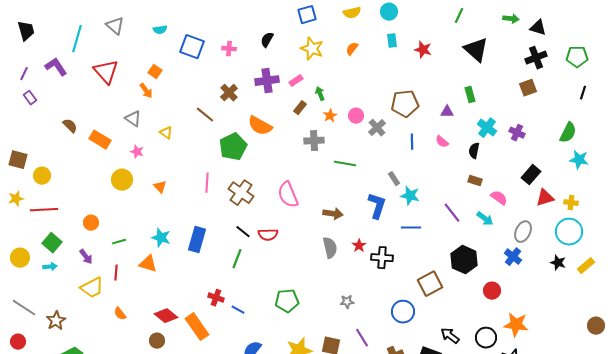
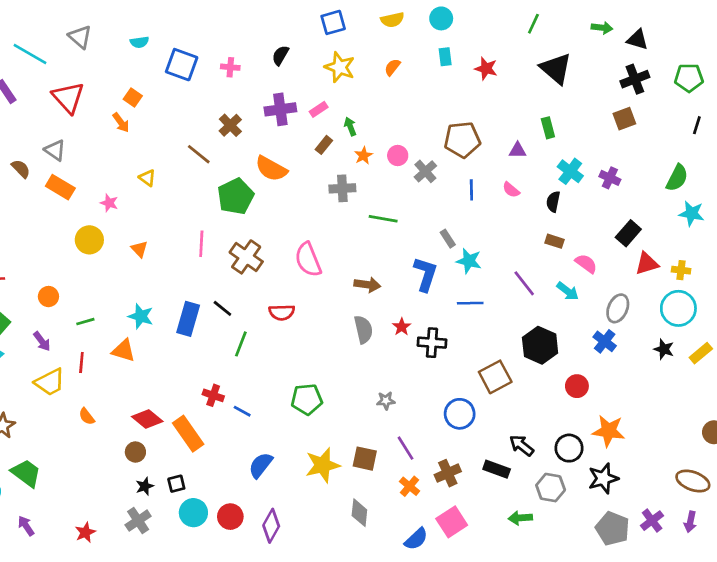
cyan line: (77, 39) -> (30, 54), turned -76
gray triangle: (133, 119) -> (55, 150), moved
black line: (243, 232) -> (222, 308), moved

